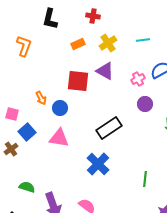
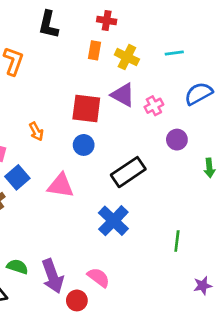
yellow cross: (108, 43) -> (127, 57), turned -30
orange rectangle: (78, 44) -> (94, 50), moved, turned -56
pink cross: (138, 79) -> (154, 106), moved
blue circle: (60, 108) -> (84, 145), moved
green semicircle: (27, 187) -> (17, 267), moved

